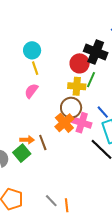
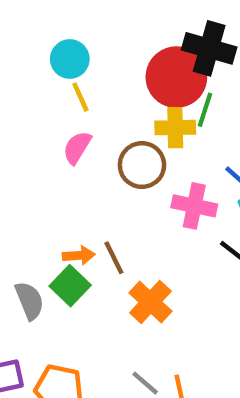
red circle: (80, 63) -> (176, 77), size x1.4
brown circle: (71, 108) -> (142, 165), moved
orange cross: (64, 123) -> (150, 302), moved

